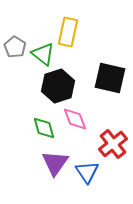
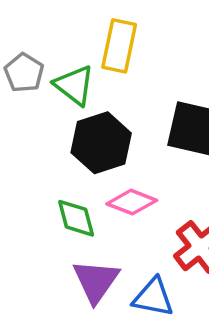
pink diamond: (75, 119) -> (132, 202), turned -48
blue triangle: (87, 172) -> (153, 297), turned -45

